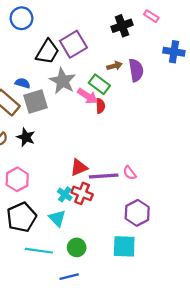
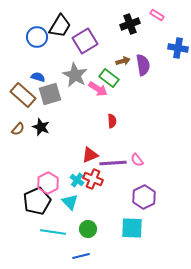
blue circle: (22, 18) -> (37, 37), moved
black trapezoid: (47, 52) -> (60, 26), moved
red semicircle: (100, 106) -> (112, 121), moved
pink hexagon: (17, 179) -> (48, 183), moved

